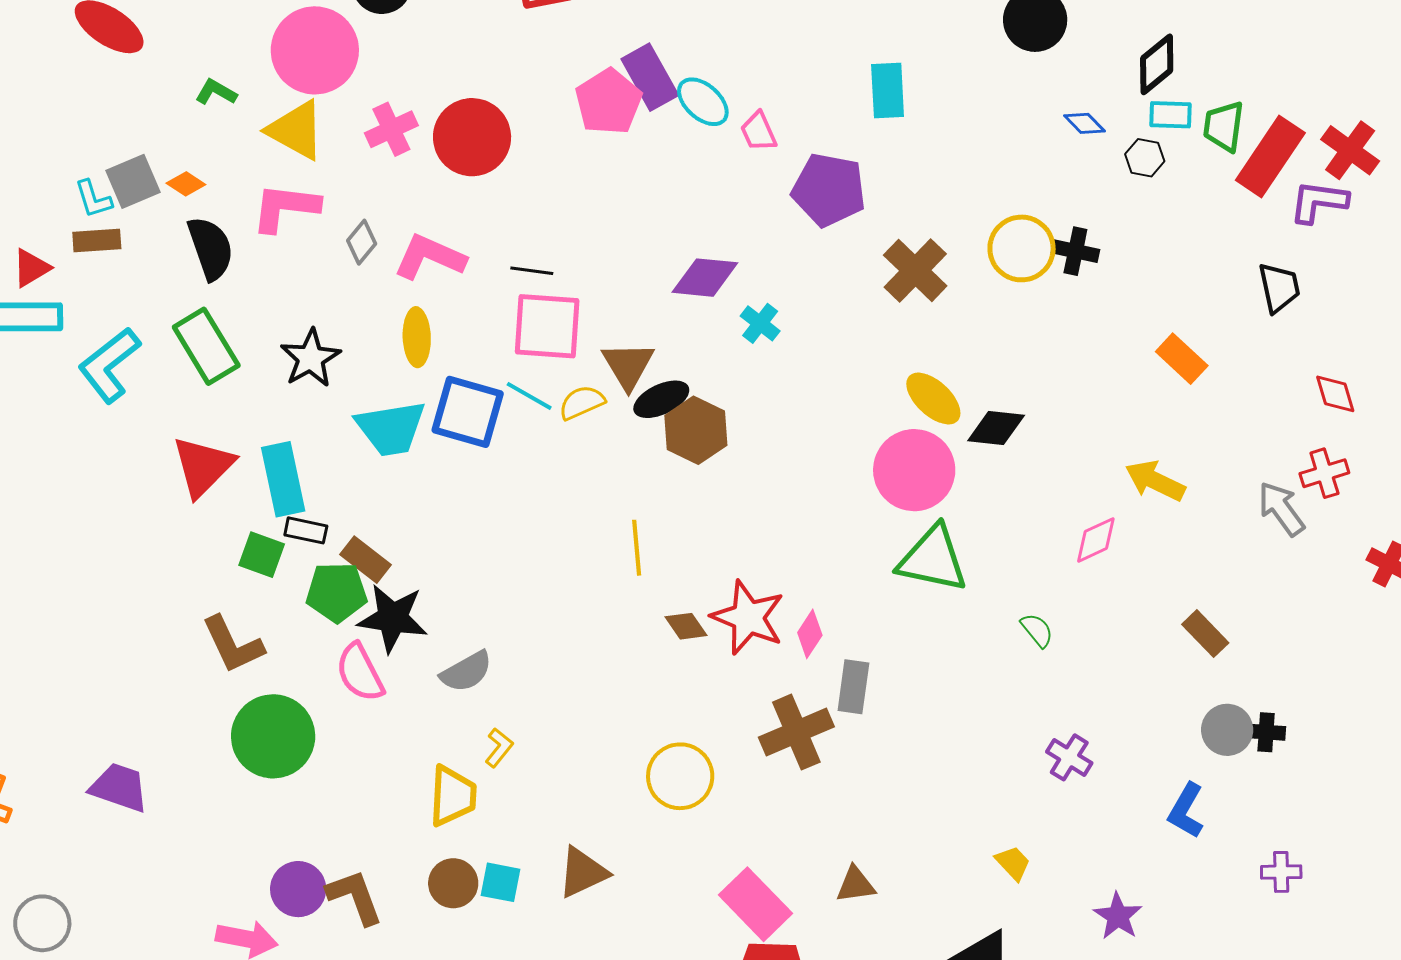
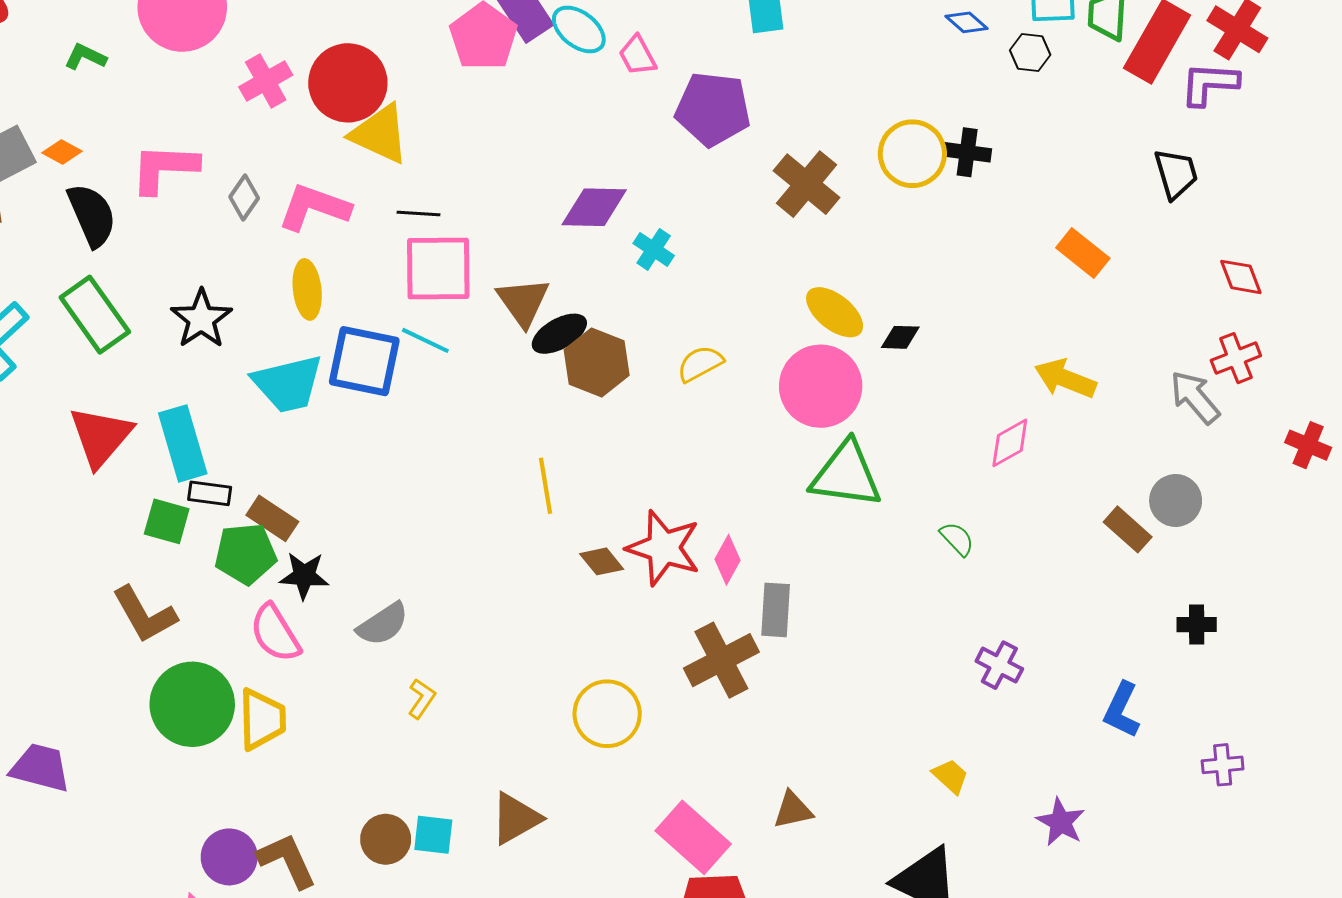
yellow triangle: (296, 130) -> (380, 134), moved
yellow semicircle: (582, 402) -> (700, 364), moved
black diamond: (996, 428) -> (900, 337), size x0.7
black star: (393, 618) -> (304, 576), size x0.7
gray circle: (1227, 730) -> (1176, 500), moved
yellow trapezoid: (453, 796) -> (262, 719), moved

